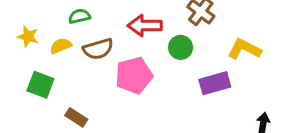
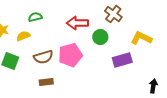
brown semicircle: (98, 49) -> (43, 57), moved
brown rectangle: (76, 117) -> (46, 82), moved, turned -40

